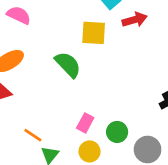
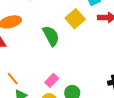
yellow square: (94, 33) -> (75, 19), turned 30

